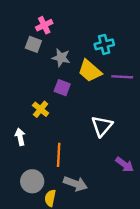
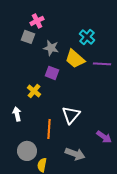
cyan cross: (104, 44) -> (87, 37), turned -35
white triangle: (102, 126) -> (71, 115), moved
gray arrow: (75, 184) -> (75, 154), moved

